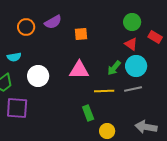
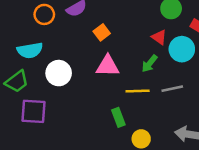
orange square: (81, 34) -> (102, 32), moved, turned -32
red triangle: (131, 44) -> (159, 37), moved
cyan semicircle: (14, 57) -> (30, 50), size x1.5
cyan circle: (136, 66) -> (182, 49), moved

